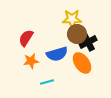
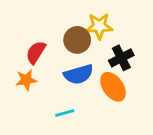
brown circle: (77, 34) -> (77, 40), moved
orange star: (31, 61) -> (26, 80), moved

